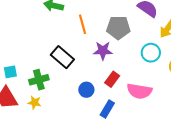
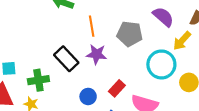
purple star: (103, 51) -> (97, 54), moved
cyan circle: (151, 53) -> (161, 64), size x1.4

